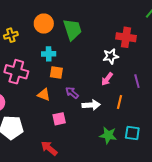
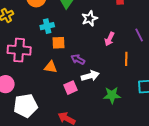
white star: (111, 56) -> (90, 18), moved
white arrow: (91, 105) -> (90, 76), moved
green star: (108, 135) -> (112, 95), moved

